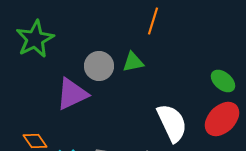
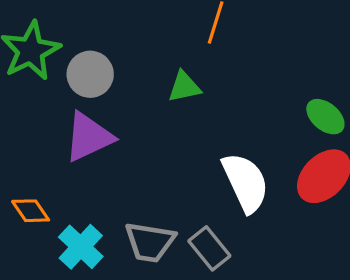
gray circle: (99, 66) -> (90, 74), moved

